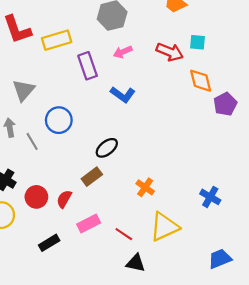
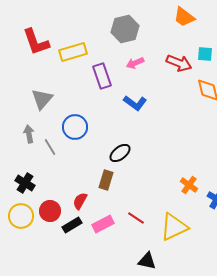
brown rectangle: (92, 177) -> (106, 180), turned -36
orange cross: (145, 187) -> (189, 185), moved
red circle: (36, 197) -> (50, 211), moved
red line: (124, 234) -> (136, 218), moved
black rectangle: (49, 243) -> (72, 225), moved

